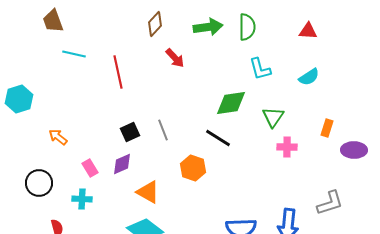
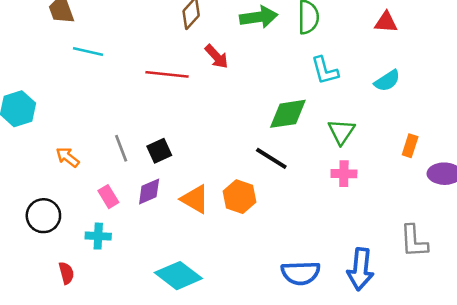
red line: (118, 72) -> (167, 74), moved, turned -72
gray line: (163, 130) -> (121, 148), moved
pink cross: (287, 147) -> (344, 174), moved
orange triangle: (148, 192) -> (195, 199), moved
gray L-shape: (330, 203) -> (414, 241), turned 104

